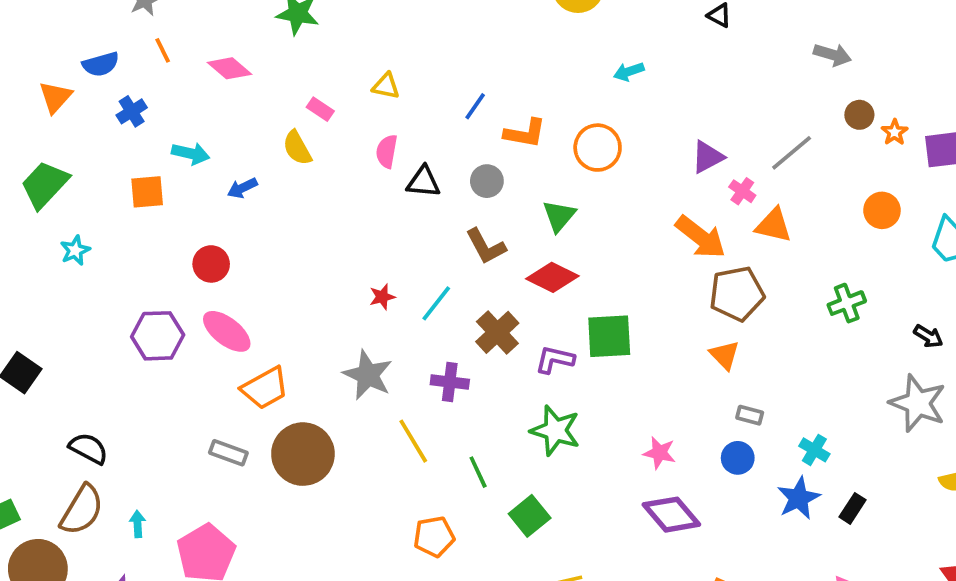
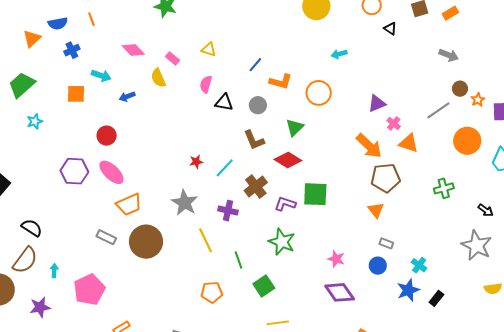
pink diamond: (229, 68) -> (133, 50), moved
gray line: (792, 153) -> (438, 110), moved
orange circle: (882, 210) -> (467, 141), size x1.4

